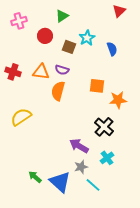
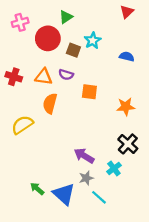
red circle: (45, 36) -> (48, 38), size x1.5
blue semicircle: (112, 49) -> (127, 57), moved, turned -56
orange square: (97, 86) -> (89, 92), moved
orange semicircle: (58, 91) -> (50, 103), moved
black cross: (104, 127) -> (128, 144), moved

